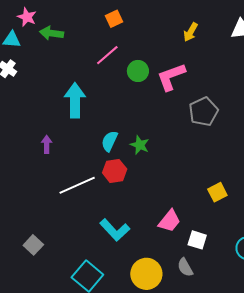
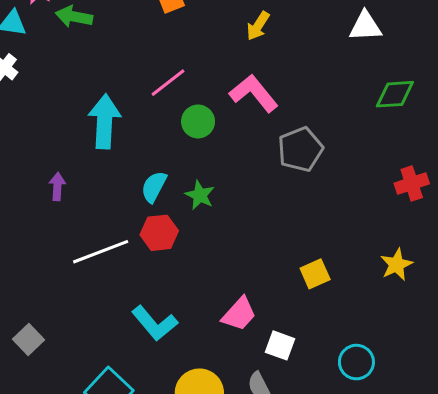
yellow arrow: (191, 32) -> (258, 26), moved
pink line: (107, 55) -> (168, 83), moved
green circle: (138, 71) -> (198, 121), moved
pink L-shape: (171, 77) -> (254, 93), turned 68

